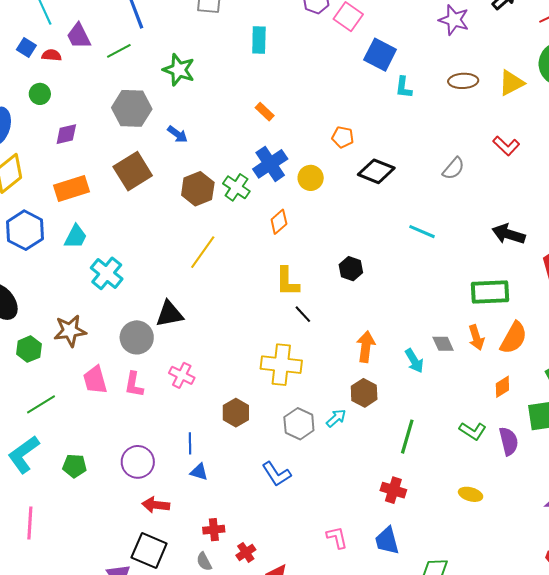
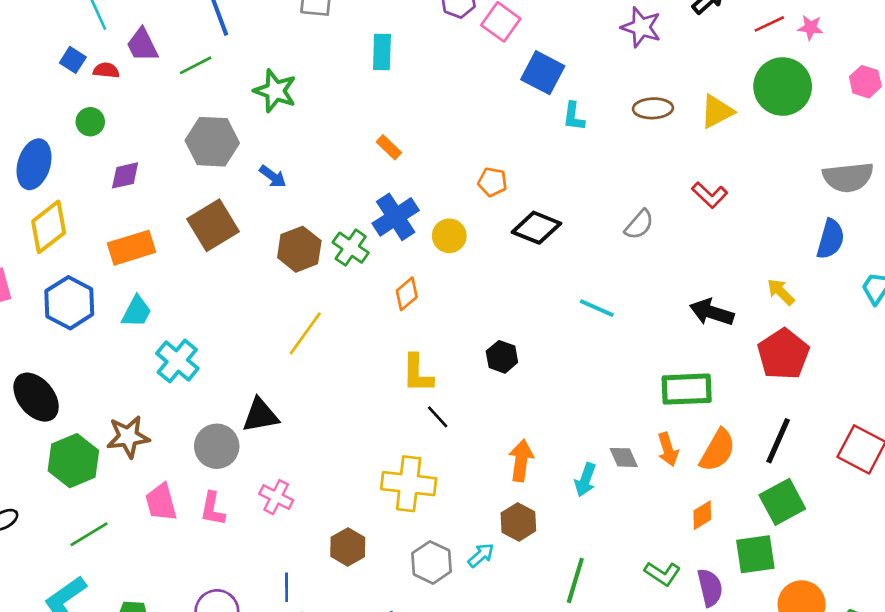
green hexagon: (29, 349) -> (73, 461), size x1.5
cyan arrow: (414, 361) -> (585, 480), turned 50

